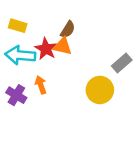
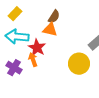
yellow rectangle: (18, 26) -> (15, 14), turned -64
red star: (46, 49) -> (37, 48), moved

